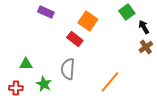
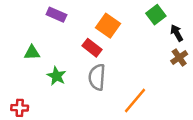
green triangle: (26, 64) -> (32, 53), moved
gray semicircle: (68, 69) -> (97, 77), moved
green star: (44, 84) -> (56, 76), moved

